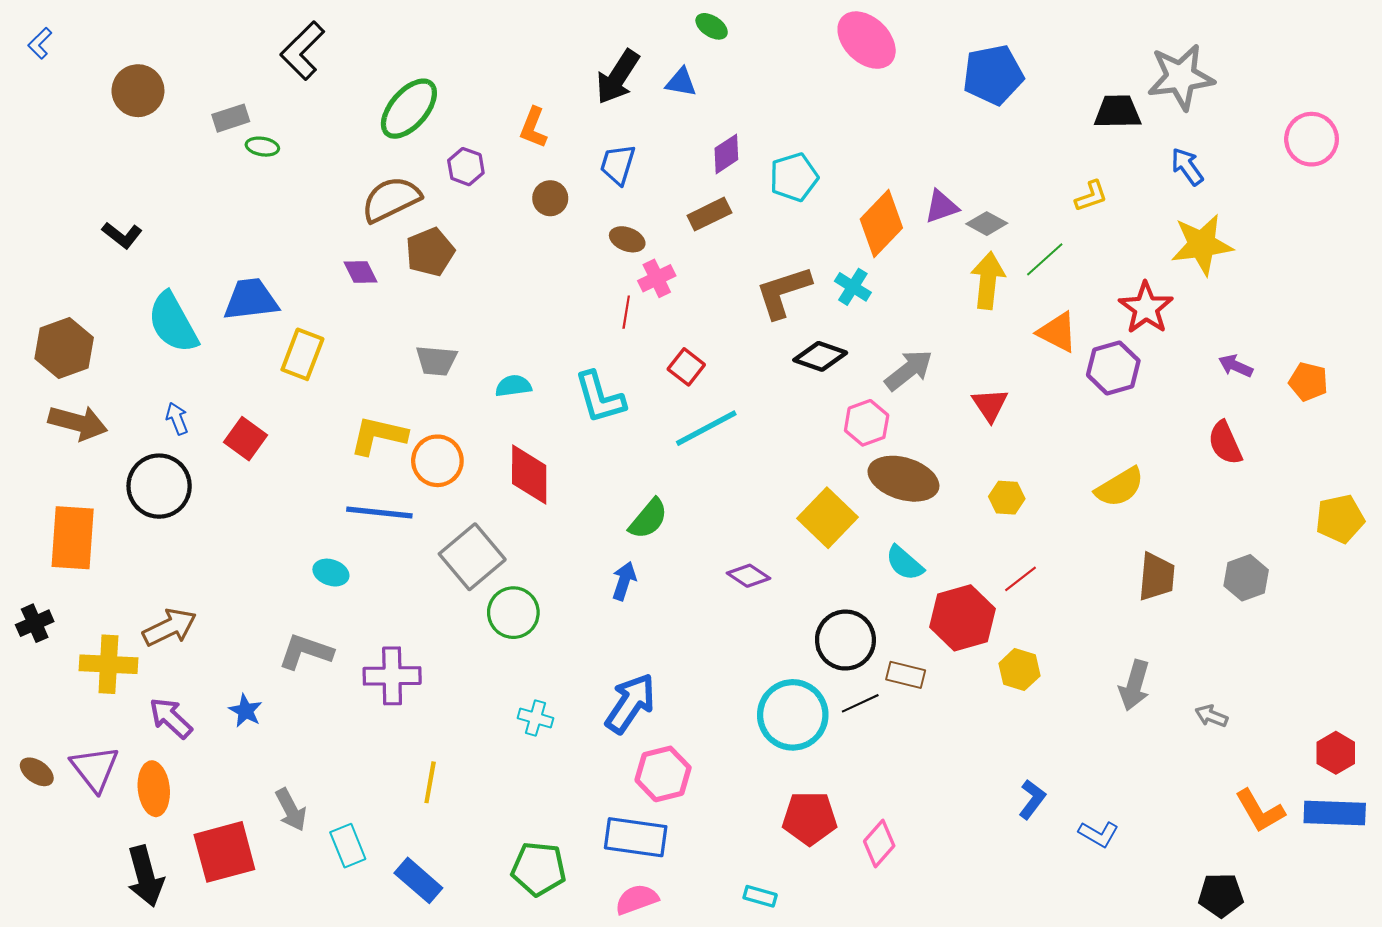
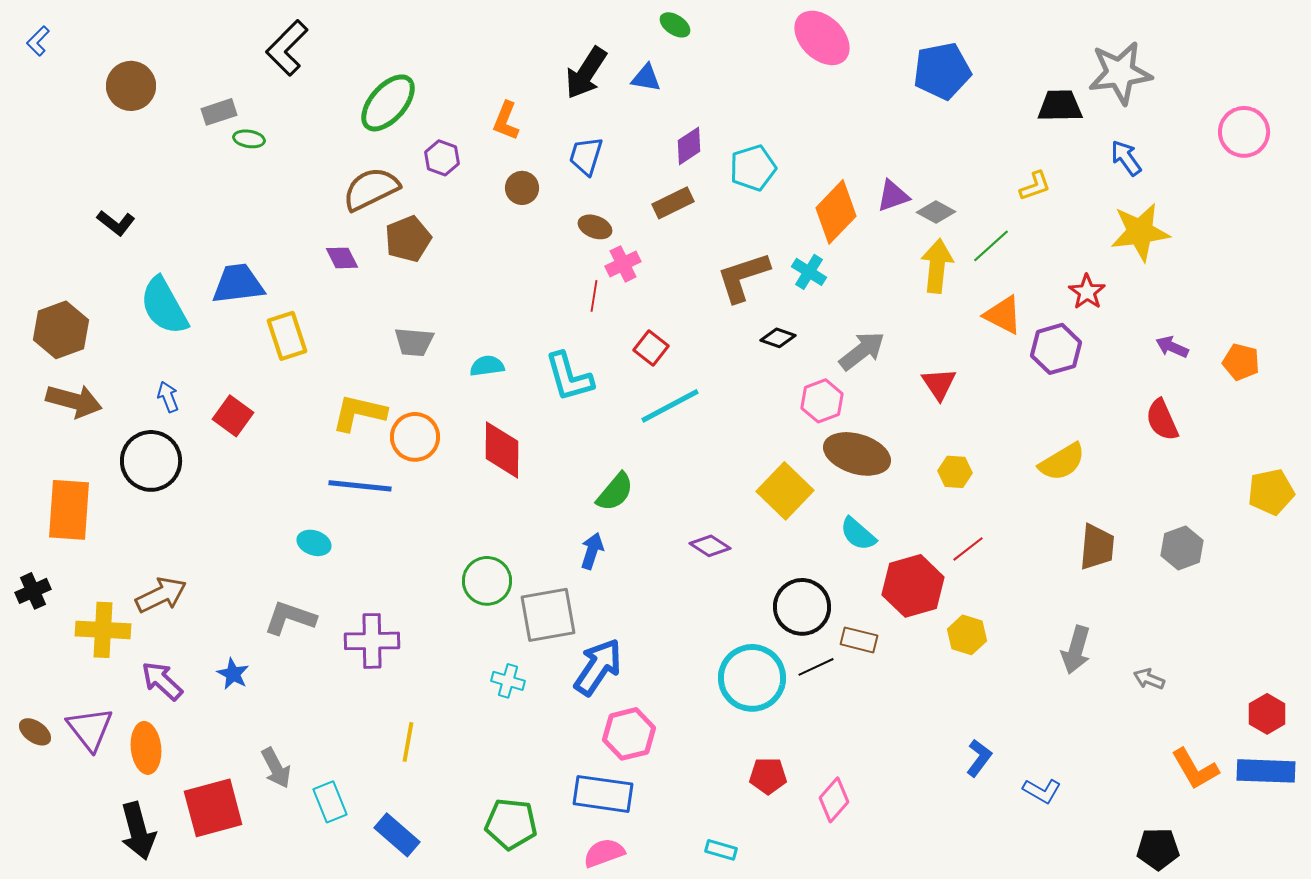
red star: (1146, 308) -> (1087, 292), size x0.7
yellow rectangle: (302, 354) -> (287, 336), turned -39
black diamond: (820, 356) -> (778, 338), size x0.7
gray square: (472, 557) -> (548, 615), moved, turned 30
red pentagon: (810, 818) -> (768, 776), size x0.7

